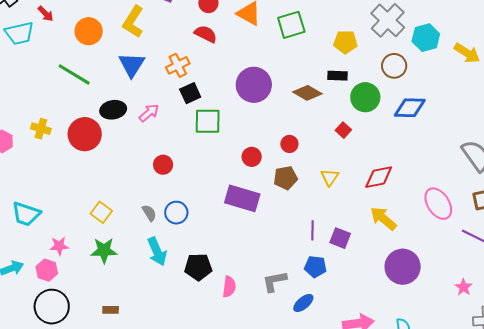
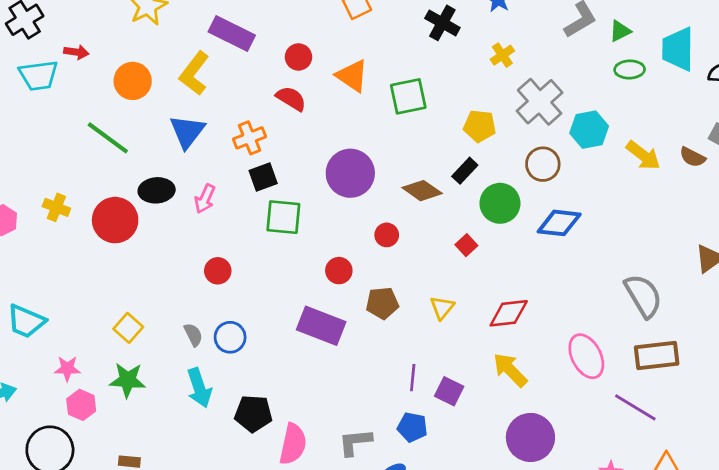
red arrow: (46, 14) -> (76, 52), turned -42
black rectangle: (337, 76) -> (465, 171), turned -54
pink arrow: (149, 113) -> (205, 199), turned 150
red circle: (289, 144) -> (387, 235), moved
pink hexagon: (47, 270) -> (81, 405), moved
pink semicircle: (229, 287) -> (293, 444), size x1.4

